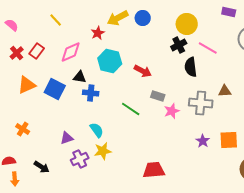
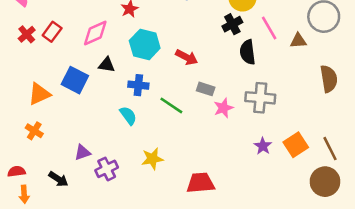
pink line: (208, 48) -> (269, 28), turned 30
orange triangle: (27, 85) -> (39, 94), moved
brown triangle: (225, 91) -> (298, 41), moved
blue cross: (91, 93) -> (138, 85), moved
cyan semicircle: (97, 130) -> (128, 116), moved
purple triangle: (67, 138) -> (83, 152), moved
orange square: (229, 140) -> (296, 145), turned -30
yellow star: (103, 151) -> (152, 159), moved

